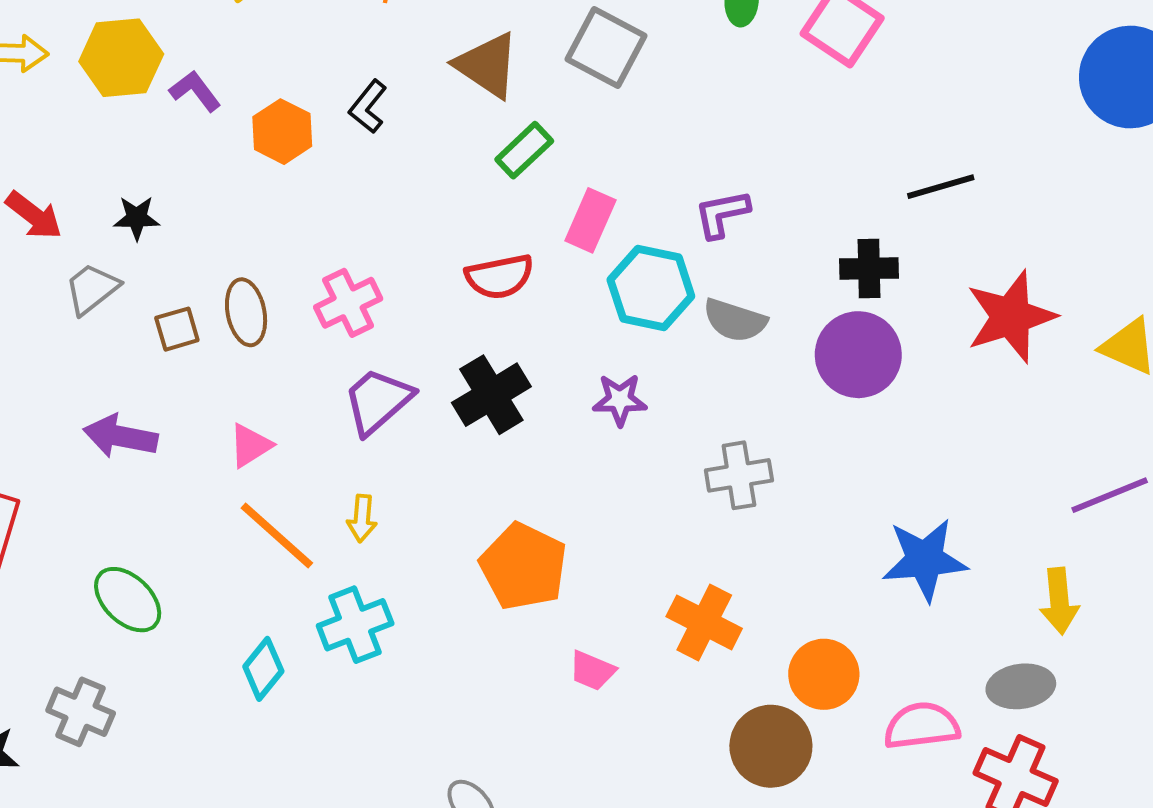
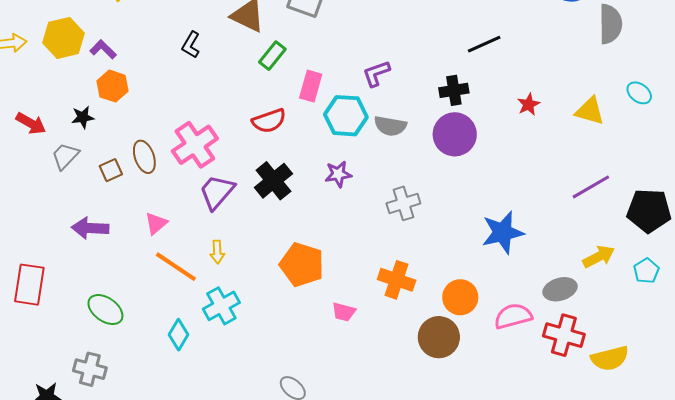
orange hexagon: (282, 132) -> (112, 86), moved
pink cross: (348, 303) -> (195, 145), size x1.4
red star: (1011, 317) -> (529, 104), size x0.5
yellow arrow: (1059, 601) -> (599, 257), moved, turned -104

